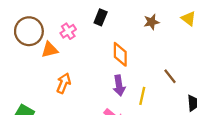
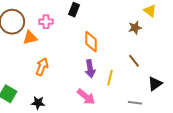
brown star: (151, 22) -> (135, 28), moved
pink cross: (68, 31) -> (46, 22), turned 32

